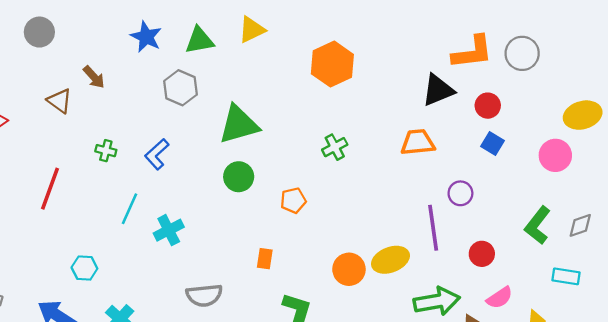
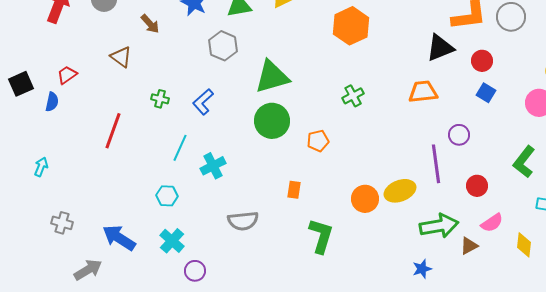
brown arrow: (94, 77) -> (150, 24), moved
green circle: (239, 177) -> (272, 121), size x1.4
cyan hexagon: (84, 268) -> (167, 196), moved

